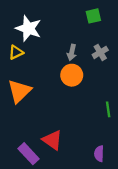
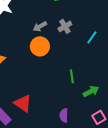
gray arrow: (72, 52) -> (40, 26), turned 48

